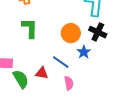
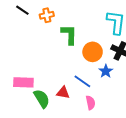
green L-shape: (30, 28) -> (69, 35), moved

